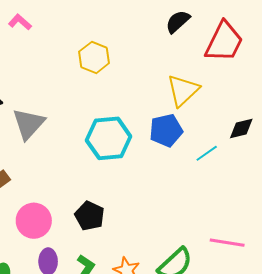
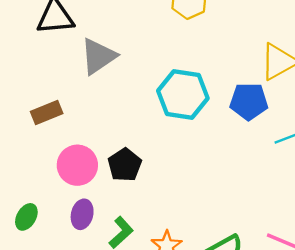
black pentagon: (90, 216) -> (125, 165), moved

